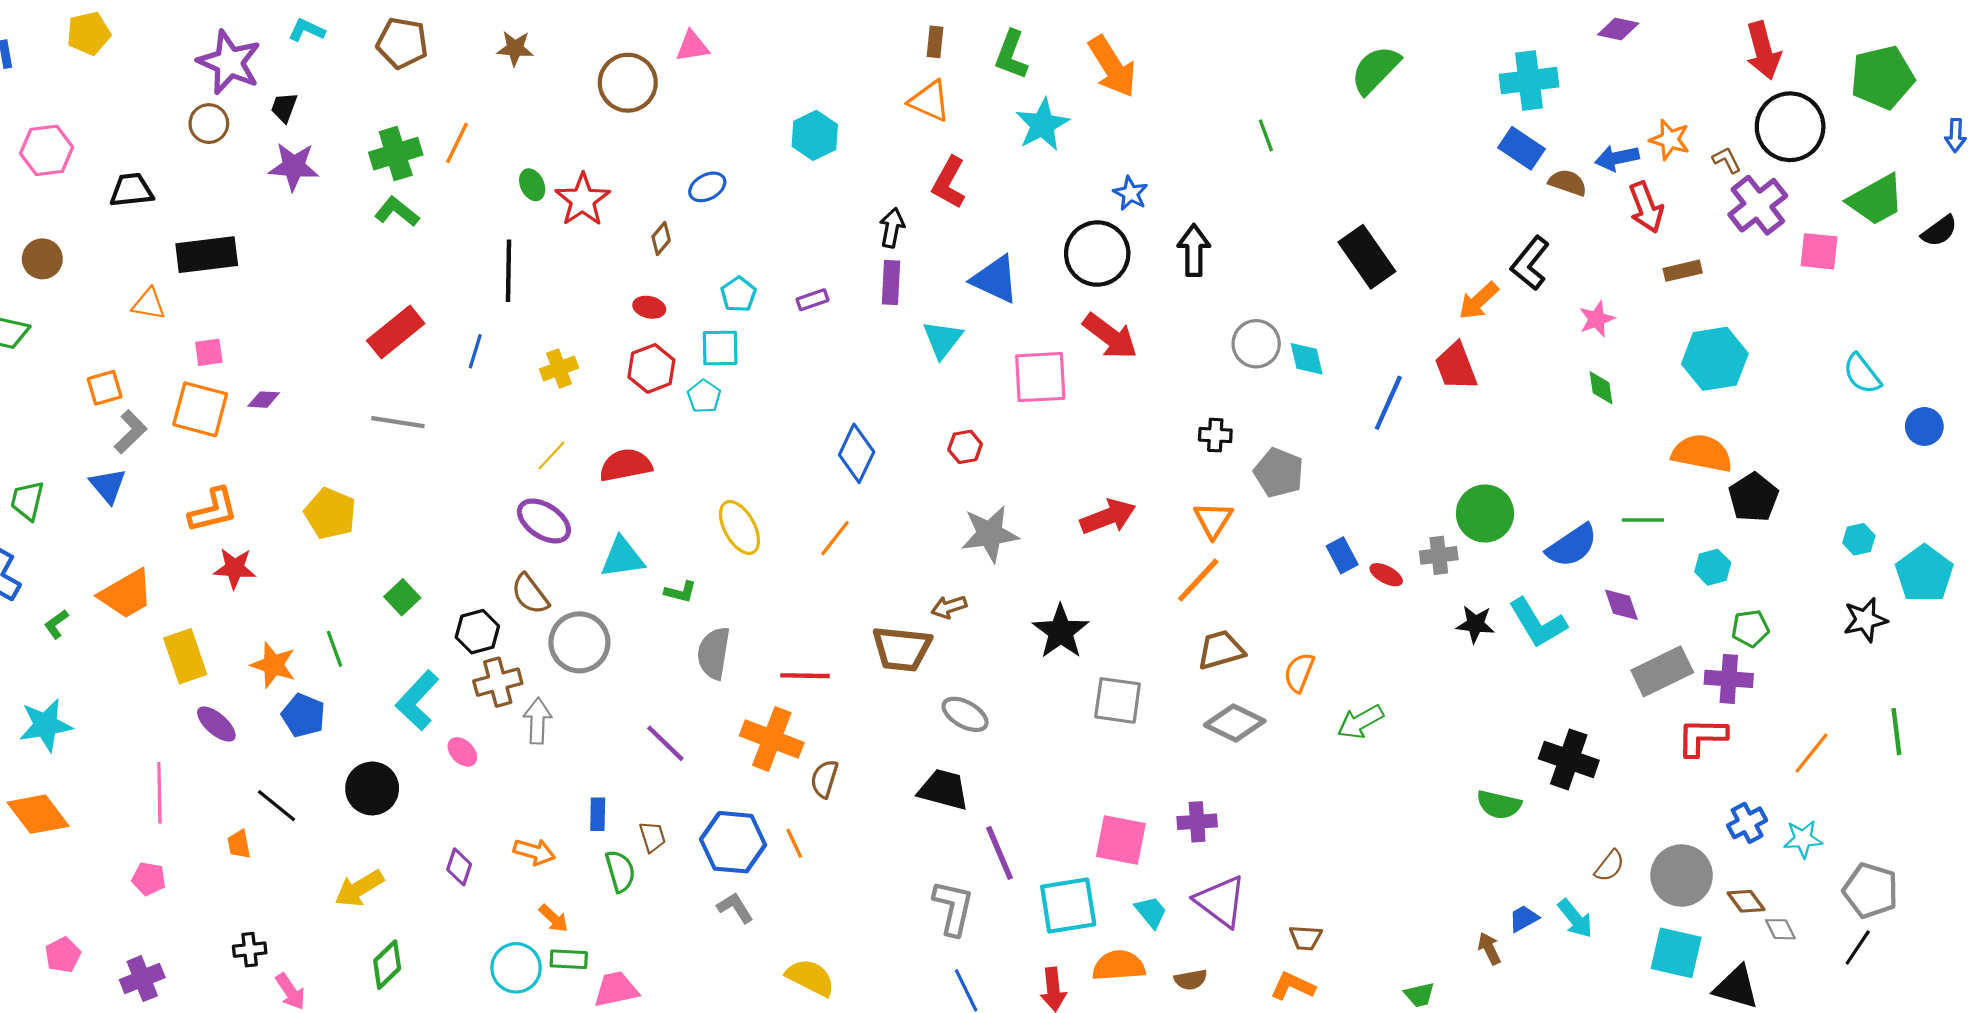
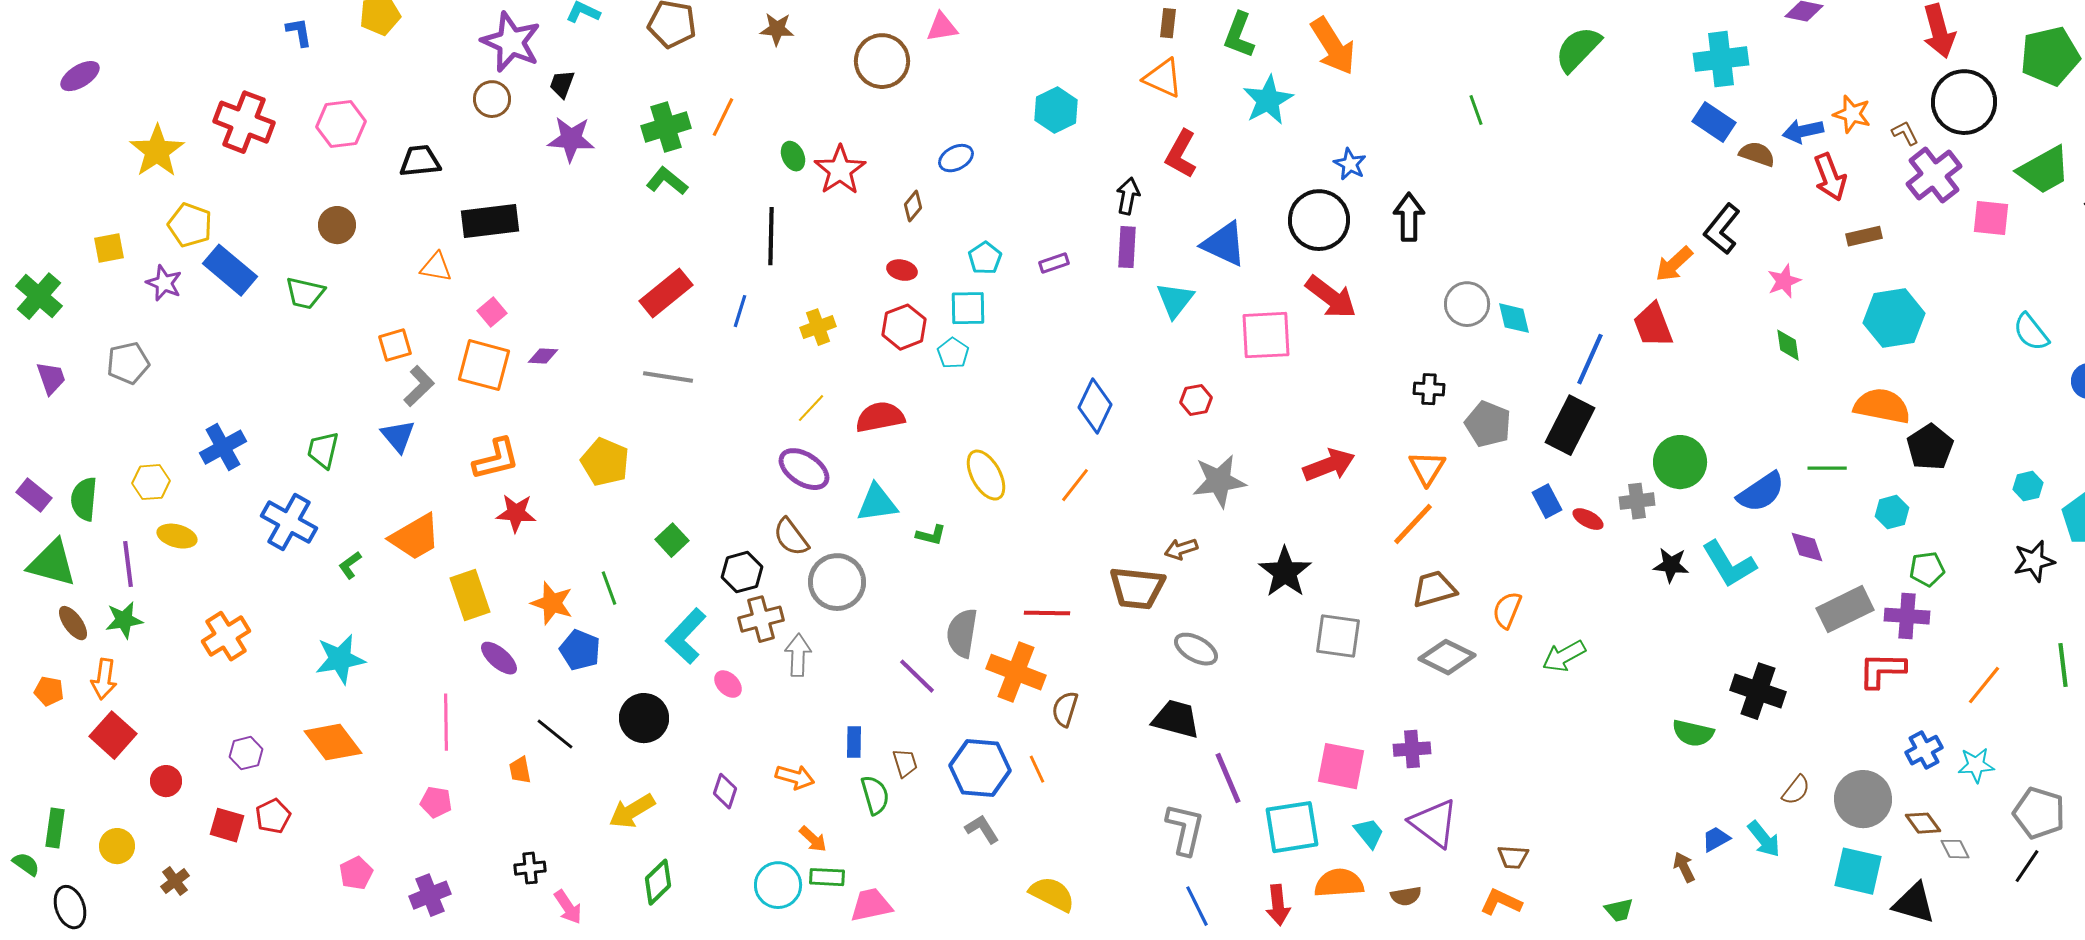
black rectangle: (1367, 257) -> (1570, 425), moved, turned 62
pink square: (209, 352) -> (492, 312), turned -32
gray semicircle: (714, 653) -> (962, 633), moved

